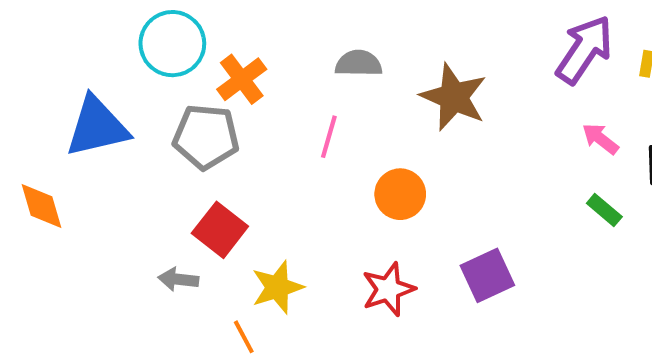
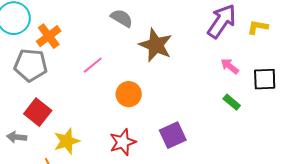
gray semicircle: (359, 63) -> (122, 18), moved, turned 30
pink line: (329, 137) -> (93, 65), turned 35

